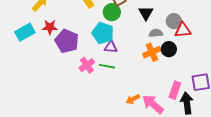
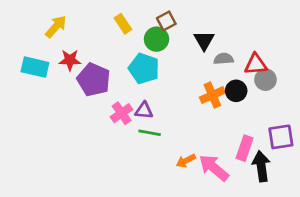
gray circle: (174, 21) -> (265, 80), moved
cyan rectangle: (25, 32) -> (35, 67), turned 42
gray semicircle: (156, 33) -> (224, 59), moved
purple triangle: (111, 47) -> (144, 110), moved
green line: (107, 66) -> (150, 133), moved

